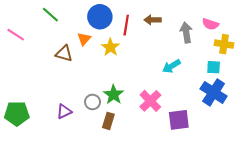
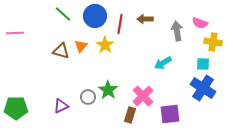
green line: (50, 15) -> (63, 14), moved
pink line: (16, 35) -> (15, 33), turned -36
orange triangle: (84, 39) -> (81, 46), moved
brown rectangle: (108, 121) -> (130, 115), moved

